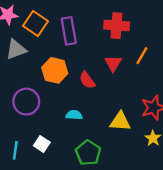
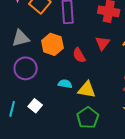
gray triangle: (16, 49) -> (21, 38), moved
yellow triangle: (120, 121) -> (87, 90), moved
green pentagon: (88, 153) -> (88, 118), moved

